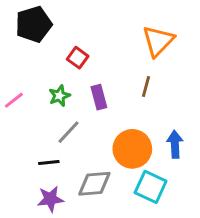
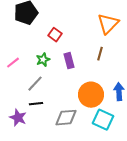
gray line: (69, 132) -> (35, 84), moved
purple star: (50, 199) -> (18, 118), moved, turned 30

